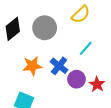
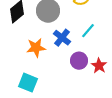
blue cross: (59, 66) -> (62, 38), moved

